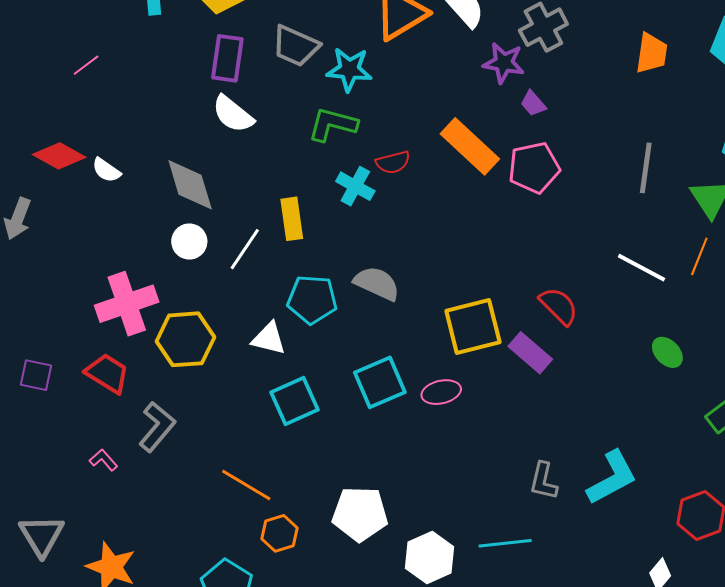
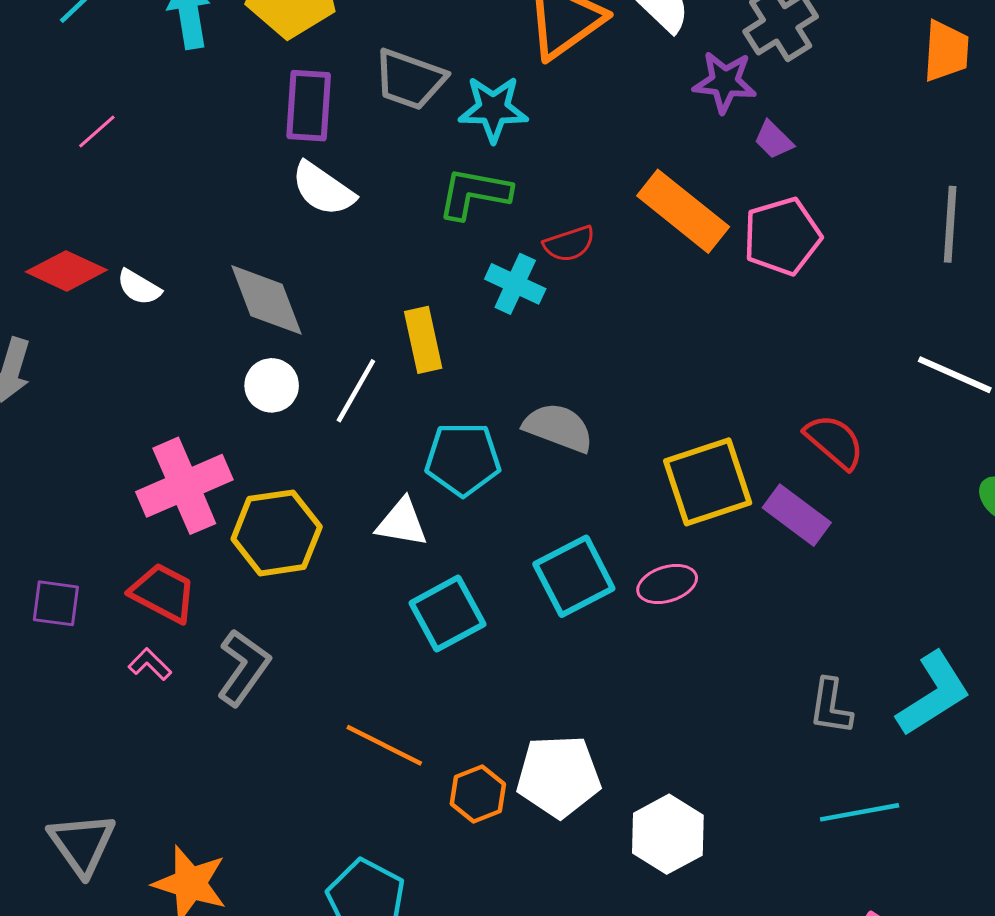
pink L-shape: (103, 460) -> (150, 664), moved
orange hexagon: (279, 533) -> (478, 794), moved
cyan line: (505, 543) -> (860, 812), moved

